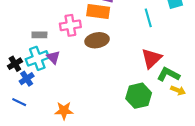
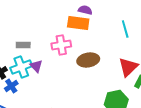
pink cross: (70, 25) -> (61, 45), moved
brown ellipse: (97, 40) -> (88, 60), moved

